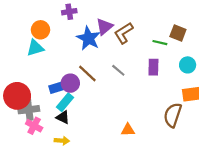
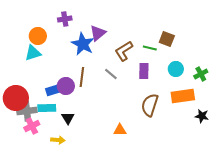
brown L-shape: (124, 33) -> (124, 51), moved
brown line: (87, 73) -> (82, 77), turned 54
cyan rectangle: (65, 102) -> (47, 108), moved, turned 48
brown semicircle: (173, 115) -> (150, 105), moved
black triangle: (63, 117) -> (68, 118), moved, turned 32
pink cross: (34, 126) -> (32, 126), turned 35

